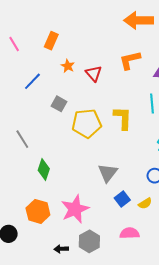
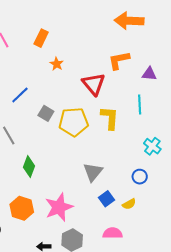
red triangle: (94, 73) -> (94, 84), moved, size x1.4
blue line: (32, 81) -> (20, 95), moved
gray square: (59, 104) -> (46, 113), moved

